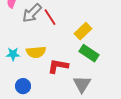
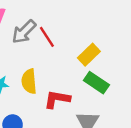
yellow semicircle: (36, 52) -> (29, 81), turned 90

